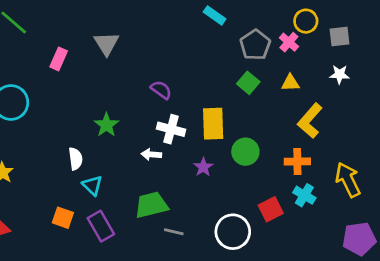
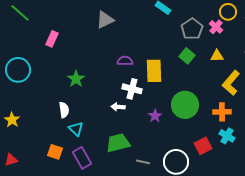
gray triangle: (106, 44) -> (105, 20), moved, turned 36
purple semicircle: (161, 90) -> (125, 61), turned -35
yellow rectangle: (213, 124) -> (154, 71), moved
green star: (106, 125) -> (76, 79), moved
green circle: (245, 152) -> (185, 105), size x1.4
gray line: (174, 232) -> (143, 162), moved

